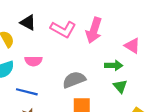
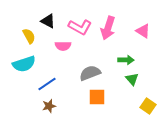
pink triangle: (132, 46) -> (143, 31), moved
pink semicircle: (33, 61) -> (63, 46), moved
blue line: (27, 92) -> (47, 84), turned -48

